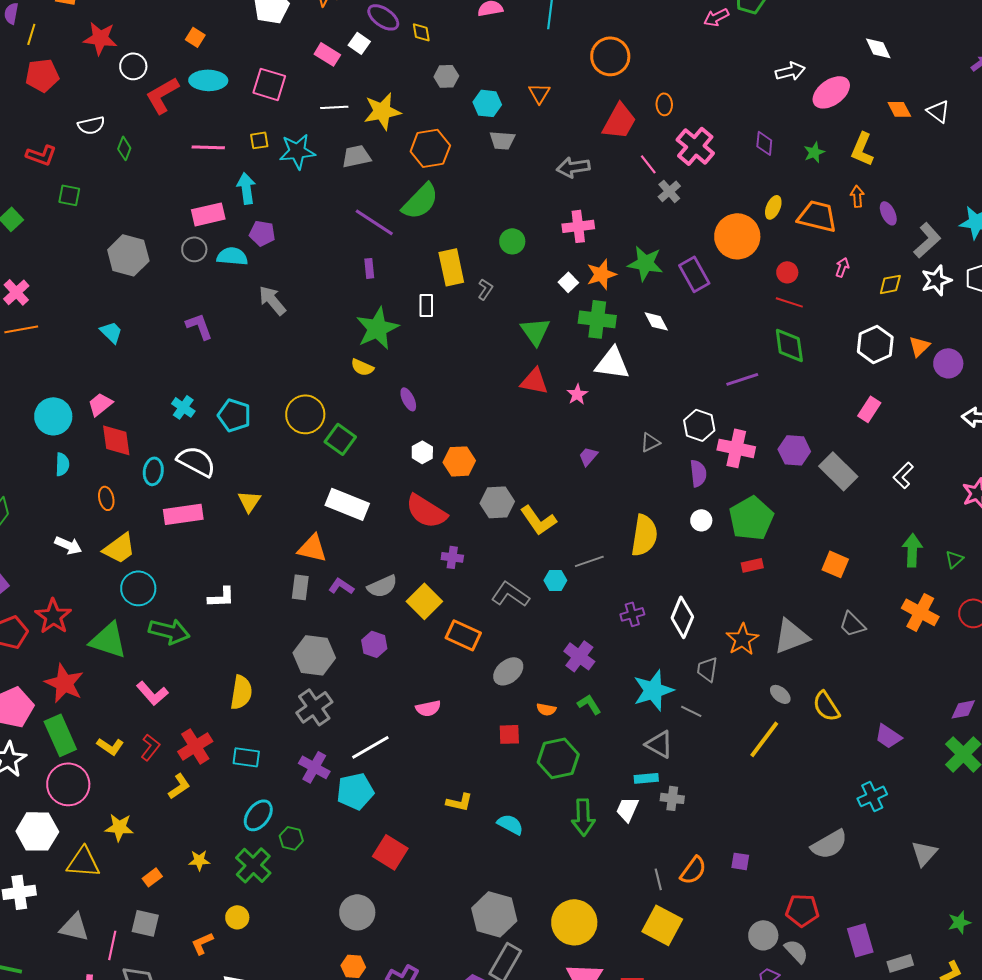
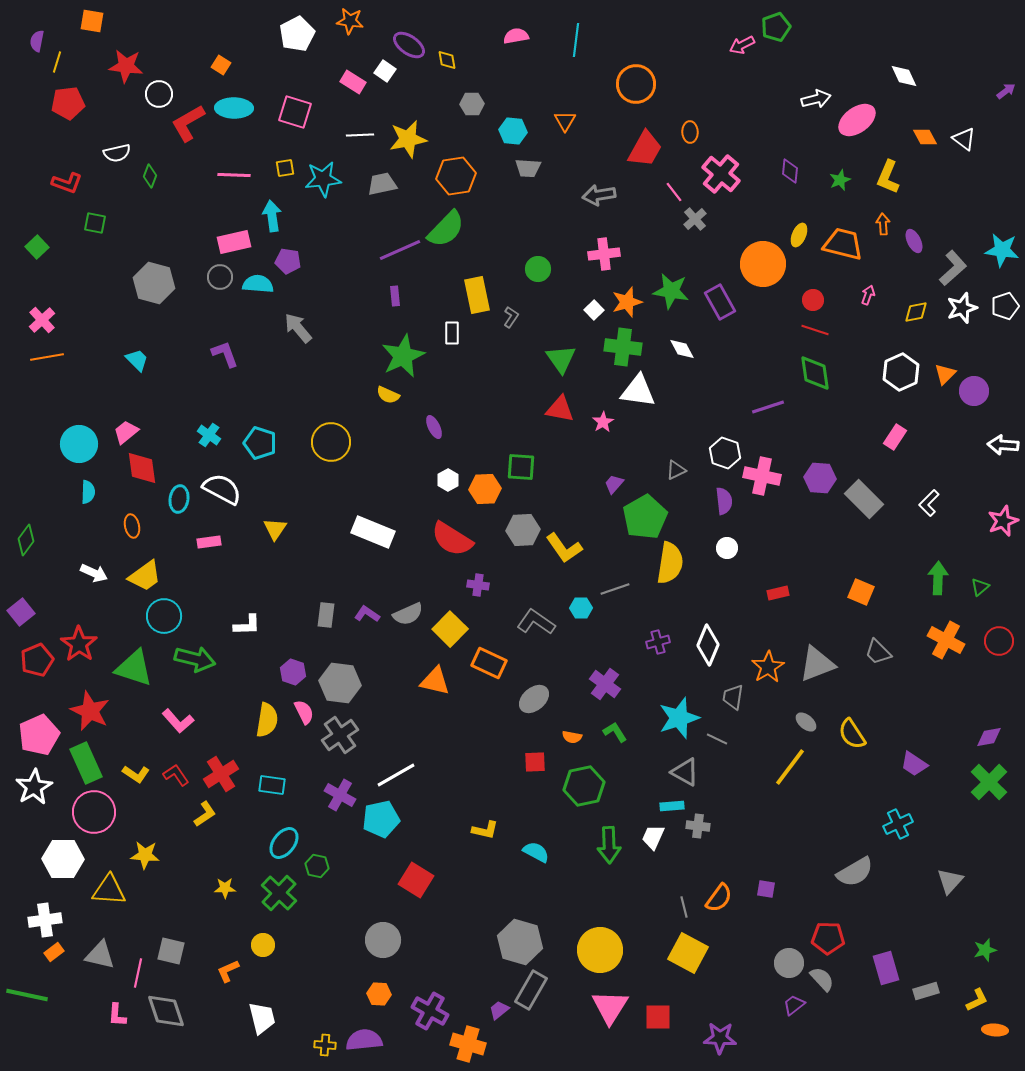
purple line: (374, 222) -> (400, 250), turned -57
green square: (340, 439) -> (521, 467), moved, turned -32
pink rectangle: (183, 514) -> (209, 542), size x0.6
green pentagon: (751, 518) -> (645, 517), moved
orange triangle: (312, 548) -> (435, 681), moved
purple hexagon: (374, 644) -> (293, 672), moved
pink semicircle: (428, 708) -> (304, 712), moved, turned -105
red L-shape: (150, 747) -> (176, 775), turned -72
orange rectangle: (152, 877) -> (54, 952), moved

